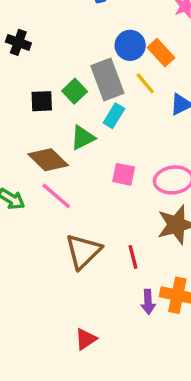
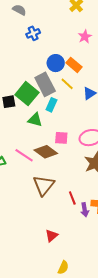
green square: (75, 91) -> (27, 94), size x1.6
green triangle: (83, 138) -> (35, 120), turned 49
brown diamond: (48, 160) -> (46, 152), moved
red line: (133, 257) -> (72, 198), moved

